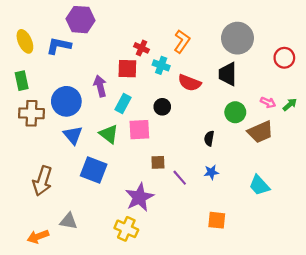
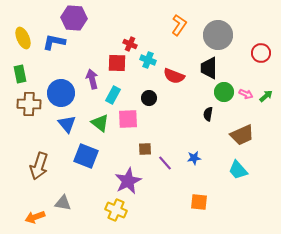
orange L-shape: (182, 41) -> (179, 25), moved
green circle: (235, 112) -> (224, 92), moved
brown trapezoid: (260, 132) -> (242, 135), moved
black semicircle: (209, 138) -> (208, 114), moved

